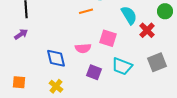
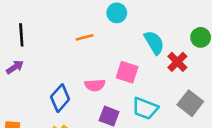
orange line: (86, 11) -> (85, 37), moved
blue diamond: (56, 58) -> (60, 98), turned 55
gray square: (157, 62) -> (190, 103), turned -30

